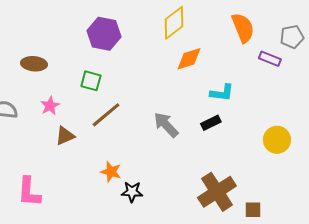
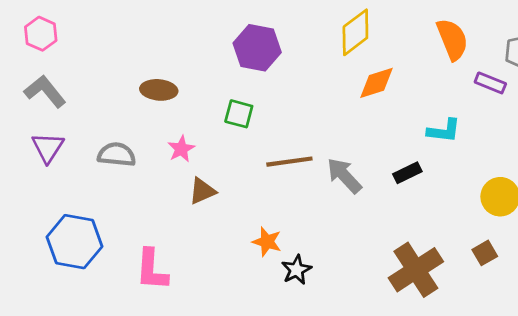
cyan L-shape: (222, 93) -> (444, 131), moved
brown line: (106, 115) -> (289, 162), moved, turned 32
black star: (132, 192) -> (296, 270), turned -30
brown square: (253, 210) -> (485, 253), moved, turned -30

